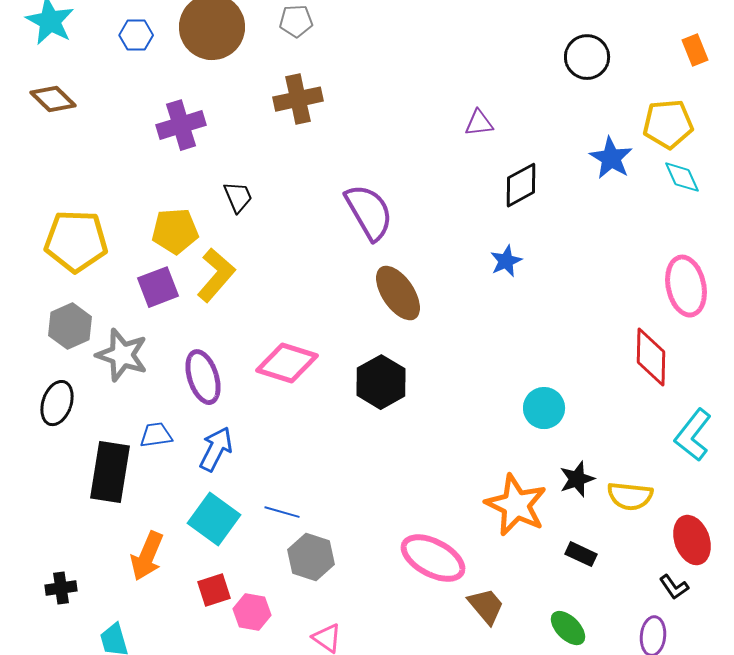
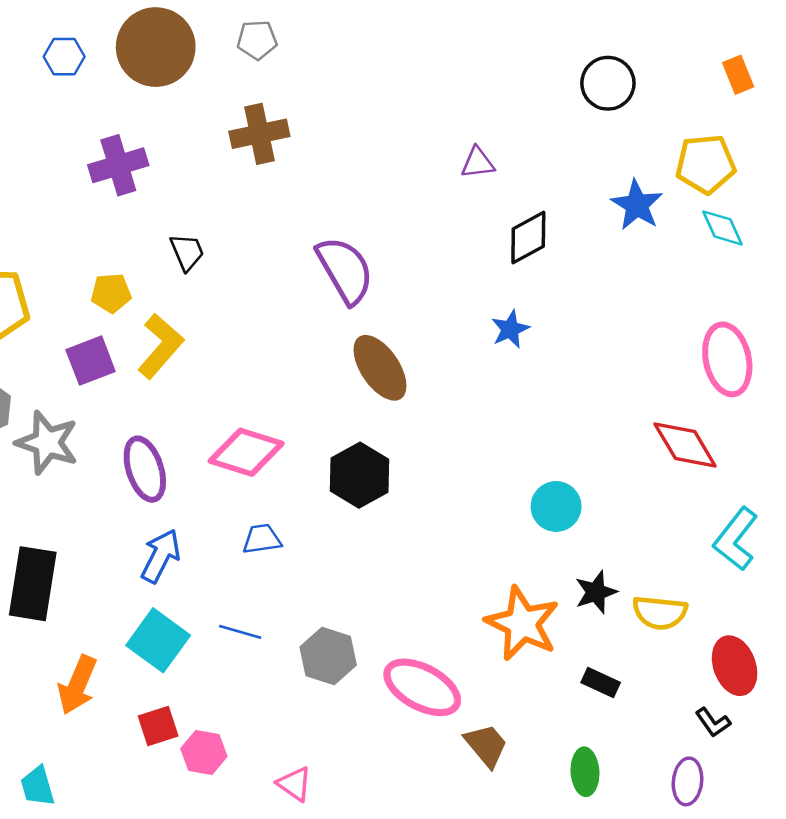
yellow pentagon: (175, 231) -> (111, 293), size x0.7
red diamond: (651, 357) -> (685, 445), turned -32
blue trapezoid: (156, 435) -> (262, 539), moved
gray hexagon: (311, 557) -> (328, 656), moved
green ellipse: (568, 628) -> (585, 772), turned 42

